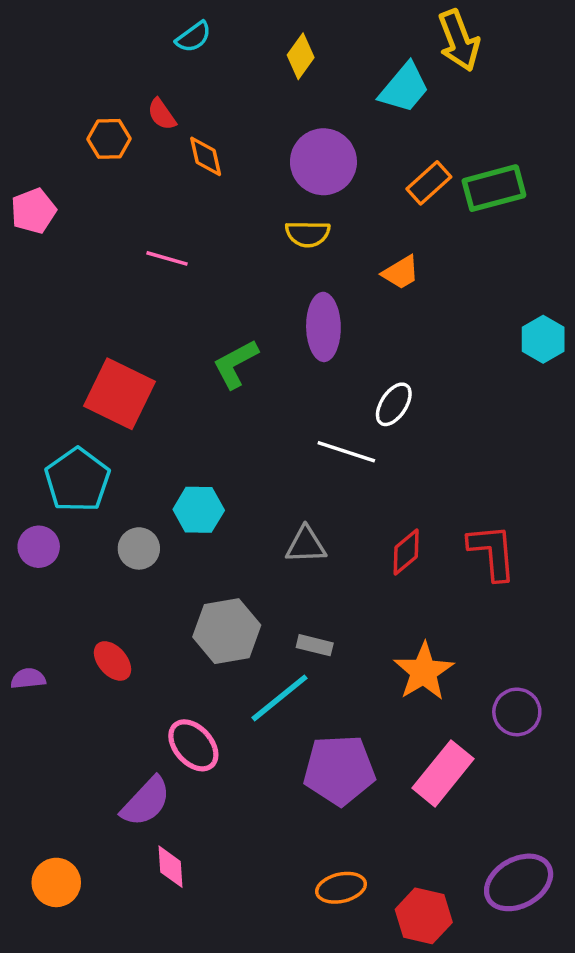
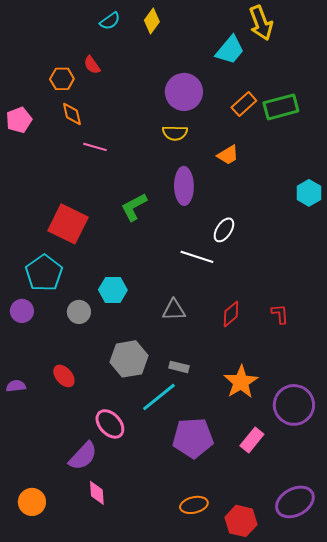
yellow diamond: (301, 56) -> (152, 21), moved
orange diamond: (206, 156) -> (72, 114), moved
red L-shape: (492, 552) -> (280, 314), size x0.6
purple circle: (517, 712) -> (294, 405), size x1.5
pink rectangle: (443, 773) -> (252, 440), size x0.7

